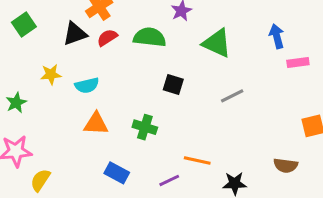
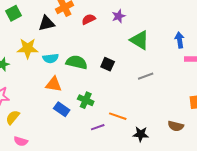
green semicircle: (150, 37) -> (77, 62), moved
red semicircle: (107, 38) -> (89, 19), moved
yellow star: (51, 74) -> (28, 48), size x1.5
green cross: (145, 127) -> (86, 100), moved
blue rectangle: (117, 173) -> (62, 109), moved

